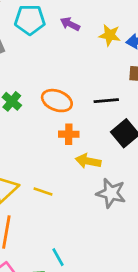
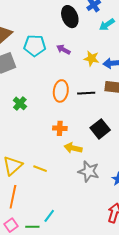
orange ellipse: (57, 101) -> (61, 91), moved, turned 75
black line: (106, 101) -> (86, 93), moved
cyan line: (58, 257) -> (49, 216), turned 64

